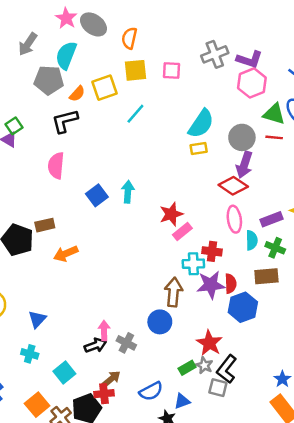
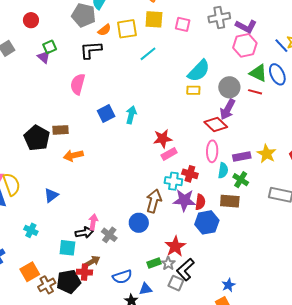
blue triangle: (37, 319) -> (51, 195), moved
cyan square: (64, 373) -> (67, 248), moved, turned 36

